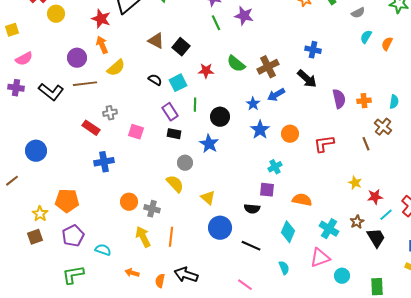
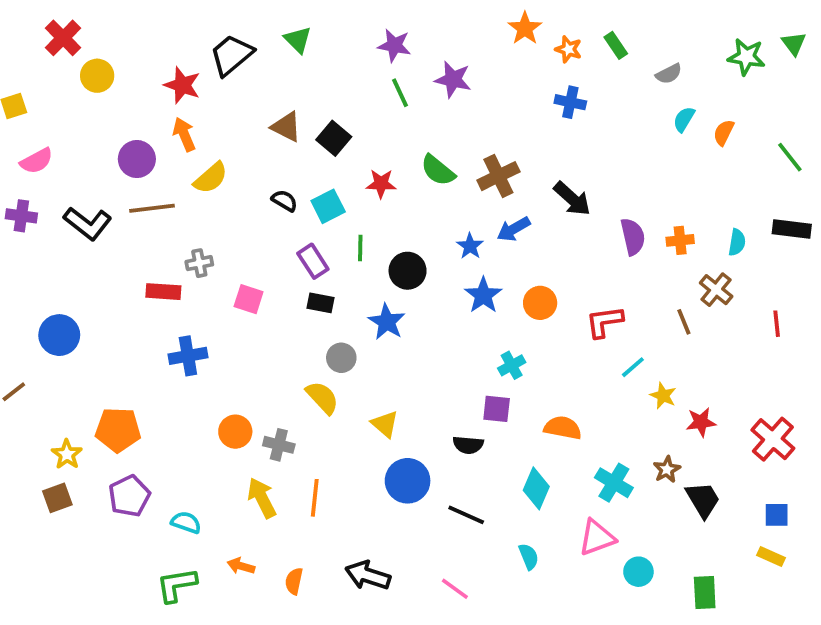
blue cross: (313, 50) -> (570, 102), moved
red rectangle: (91, 128) -> (163, 292), turned -30
cyan line: (386, 215) -> (633, 367), moved
green L-shape: (73, 275) -> (177, 585), moved
black arrow: (186, 275) -> (368, 575), moved

